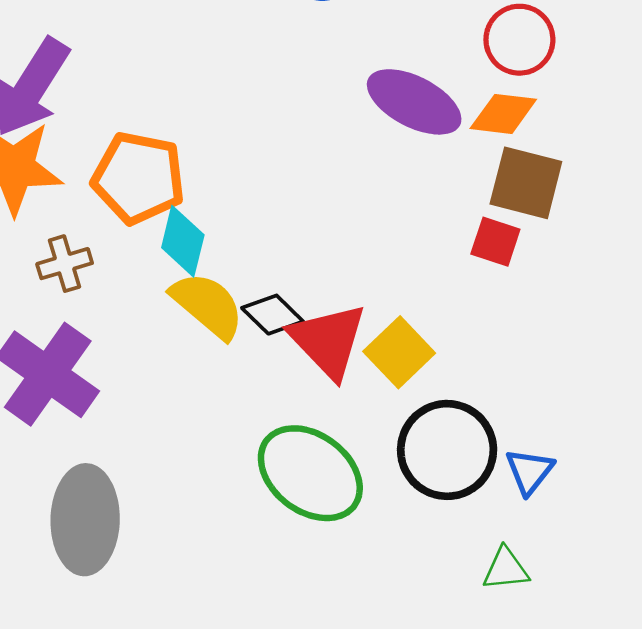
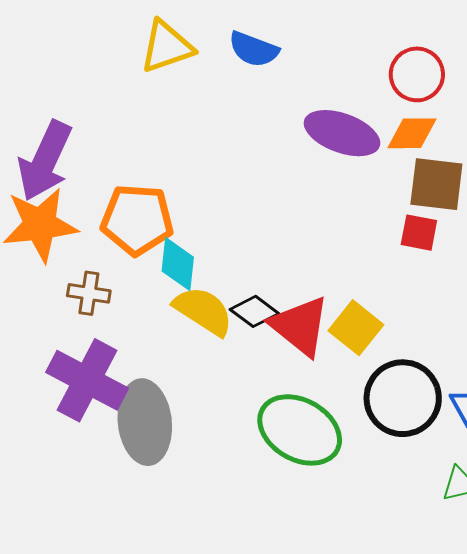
brown cross: (65, 264) -> (89, 293), turned 33
gray ellipse: (85, 520) -> (145, 422), moved

